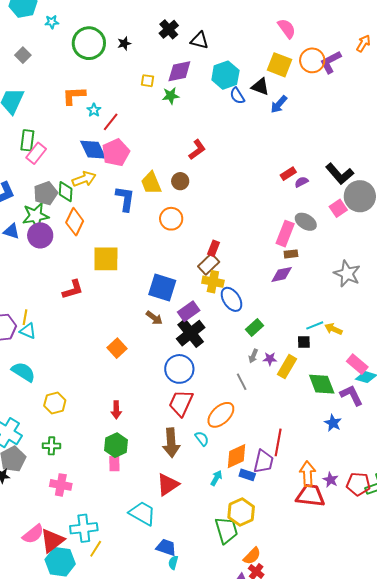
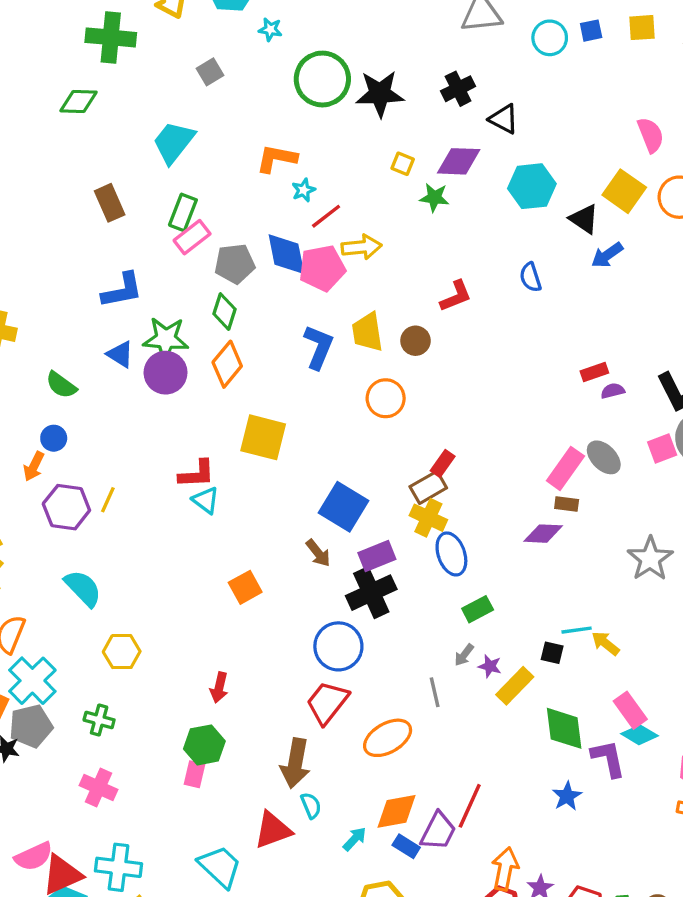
black star: (124, 43) -> (380, 94), size x2.0
blue semicircle: (237, 96) -> (530, 277), moved
yellow arrow: (84, 179) -> (362, 247), moved
gray pentagon: (46, 193) -> (235, 264), moved
cyan triangle: (28, 331) -> (206, 500), moved
cyan semicircle: (202, 439) -> (311, 806), moved

